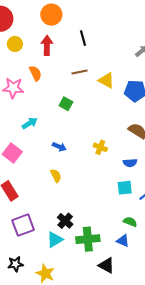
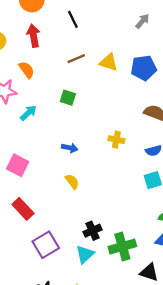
cyan arrow: (30, 123) -> (28, 113), moved
black cross: (65, 221) -> (93, 231), turned 35

